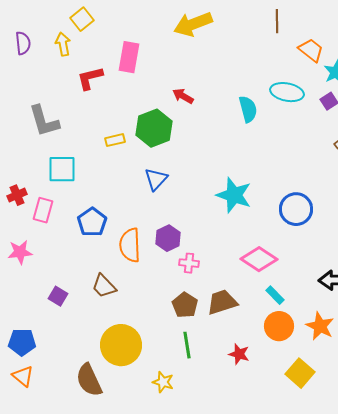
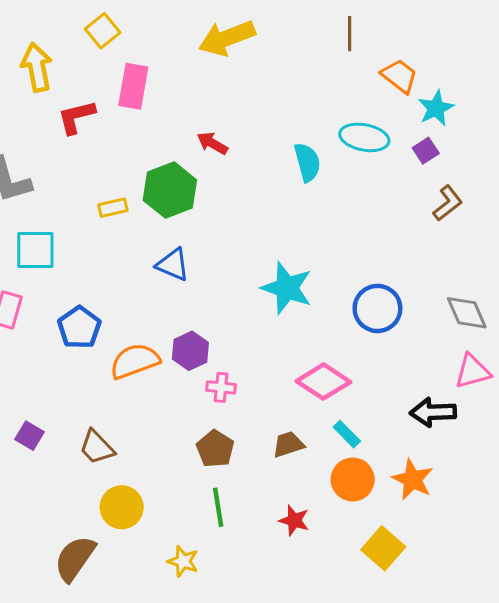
yellow square: (82, 19) -> (103, 31), moved
yellow arrow: (63, 44) -> (37, 67), size x1.4
blue triangle: (156, 179) -> (173, 265), turned -50
orange semicircle: (130, 245) -> (135, 361), turned 72
brown trapezoid: (104, 286) -> (97, 447), moved
brown trapezoid: (222, 302) -> (288, 444), moved, size x0.7
yellow circle: (121, 345) -> (122, 507), size x0.7
brown semicircle: (89, 380) -> (75, 558), turned 60

